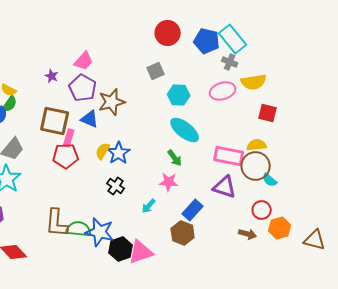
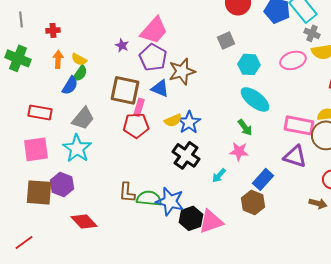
pink trapezoid: (84, 61) -> (154, 30), size x1.4
gray cross: (230, 62) -> (312, 33), moved
yellow semicircle: (103, 151) -> (173, 120), turned -144
black cross: (116, 186) -> (186, 155), size x1.5
brown L-shape: (57, 223) -> (127, 192), size x0.7

